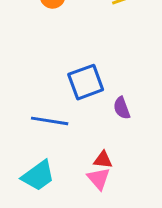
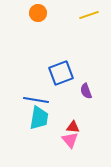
cyan trapezoid: (38, 176) -> (39, 118), moved, turned -45

